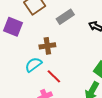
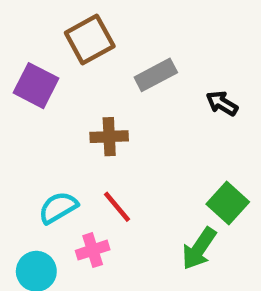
cyan semicircle: (33, 65) -> (58, 208), moved

